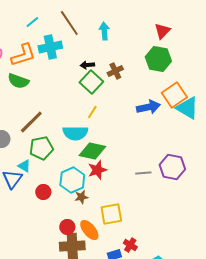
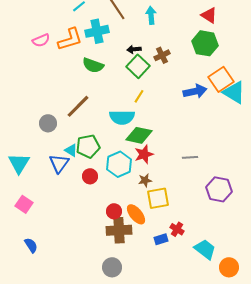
red triangle: (162, 31) -> (209, 15), turned -42
green semicircle: (18, 81) -> (93, 65), moved
green pentagon: (41, 148) -> (88, 146), moved
purple hexagon: (172, 167) -> (219, 189), moved
brown star: (81, 197) -> (145, 180), moved

